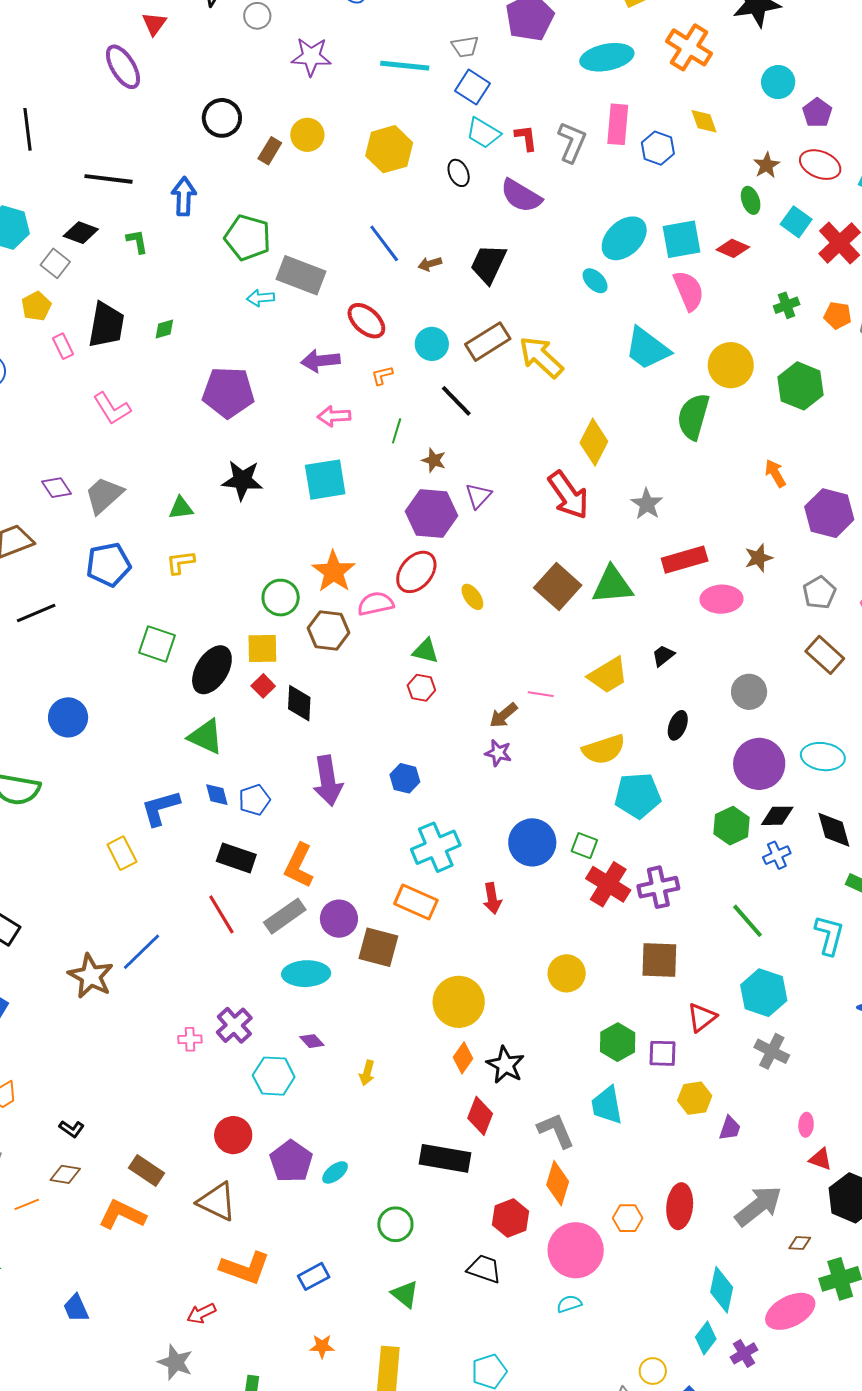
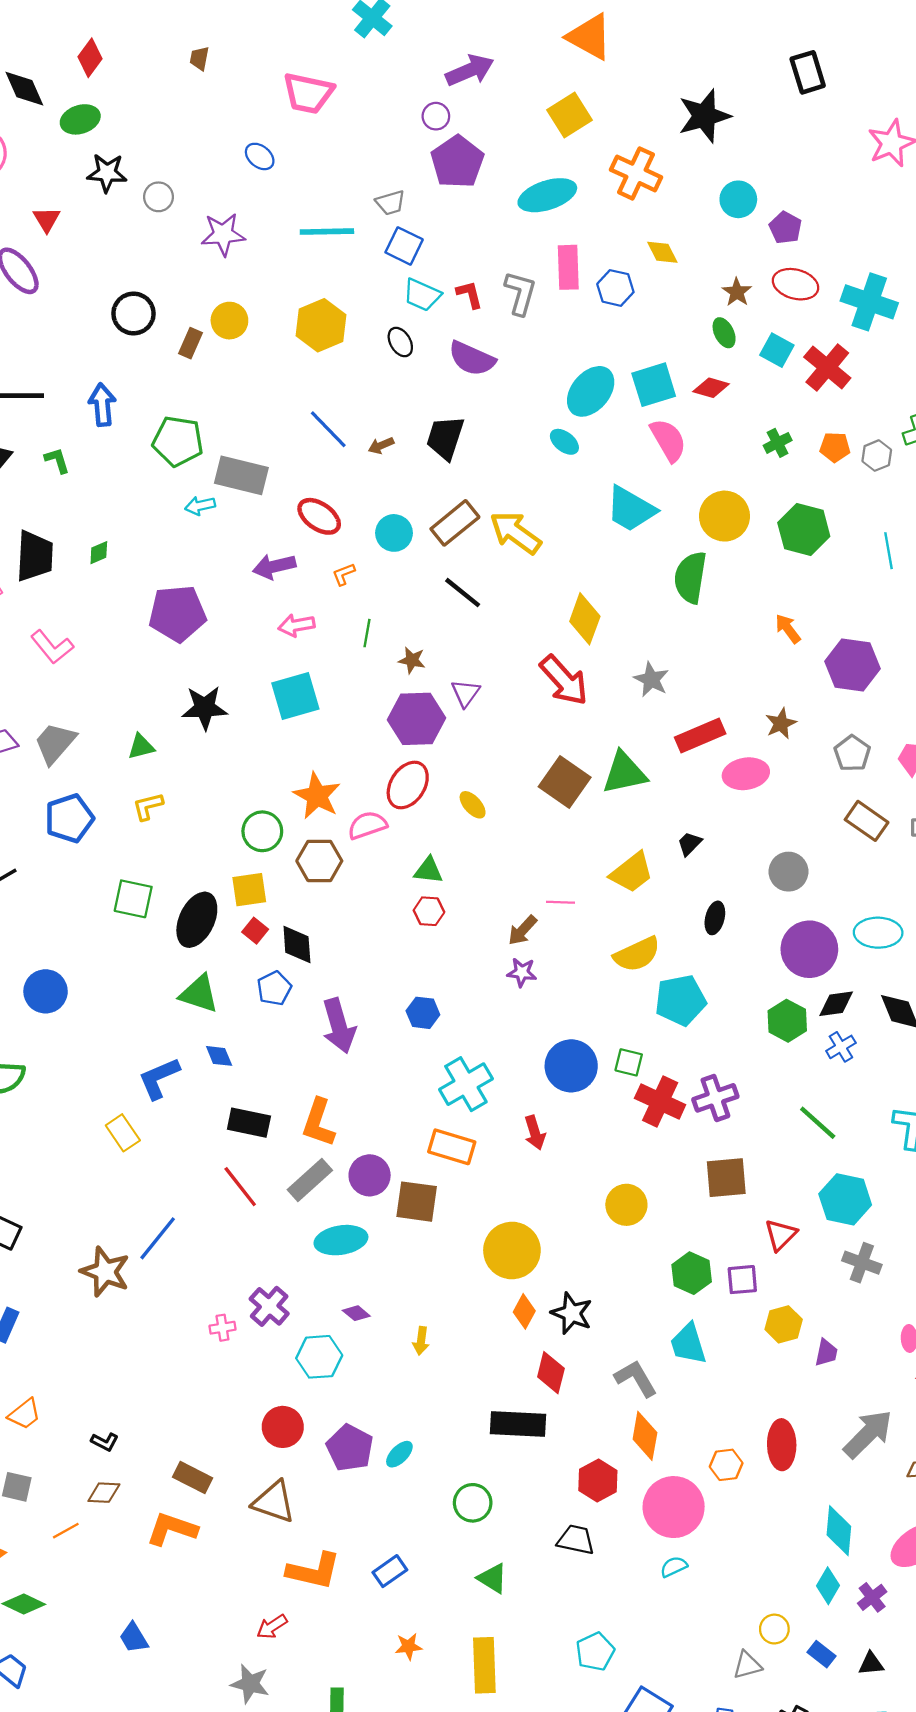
black line: (456, 401) -> (463, 593), moved
blue pentagon: (254, 800) -> (274, 988), moved

